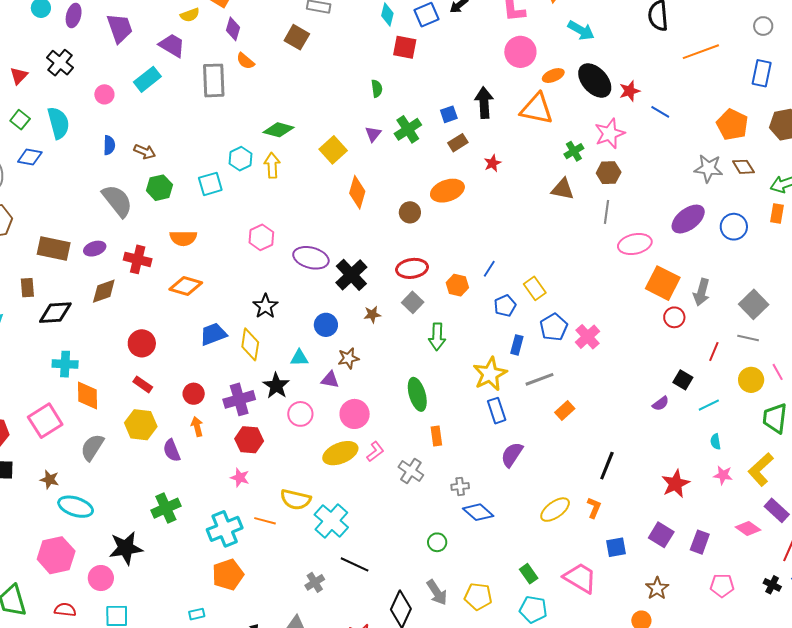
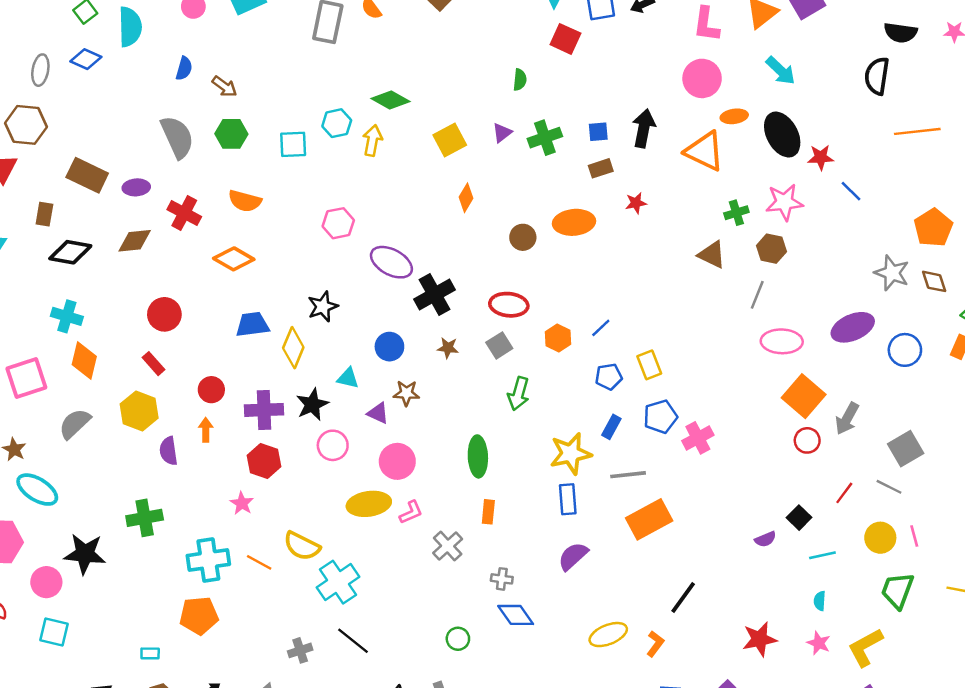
orange diamond: (357, 192) -> (466, 198), size x0.7
orange rectangle: (565, 411) -> (649, 519), size x1.8

